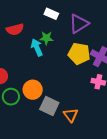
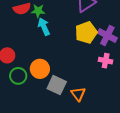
green star: (46, 38) -> (38, 11), moved
yellow pentagon: (79, 54) -> (86, 33), turned -30

